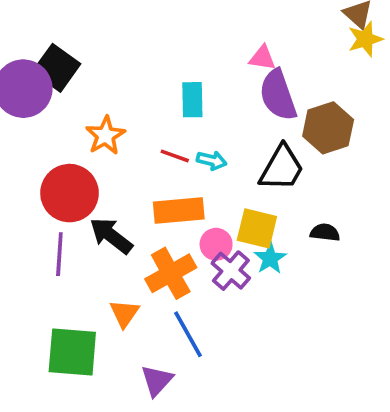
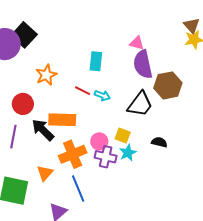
red circle: (70, 193) -> (23, 104), size x0.7
orange rectangle: (179, 210) -> (62, 120), moved
yellow square: (257, 228) -> (123, 135), size x0.7
purple cross: (231, 271) -> (106, 157), turned -35

